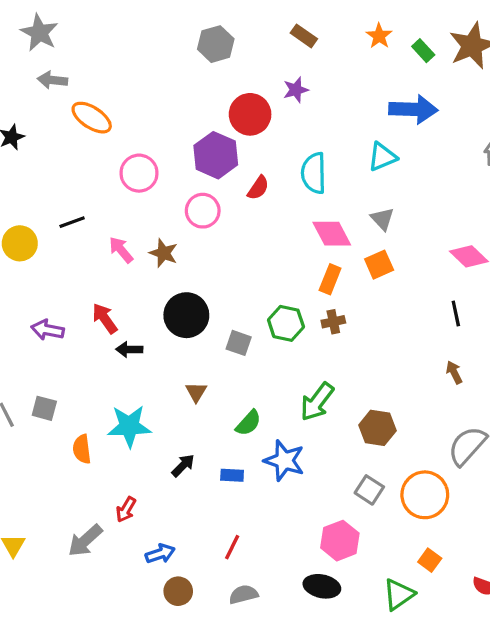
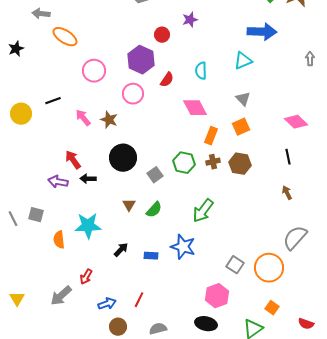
red circle: (250, 114) -> (162, 35), size x0.6
cyan semicircle: (314, 173) -> (201, 71), size x0.7
pink diamond: (332, 234) -> (195, 108), moved
purple arrow: (48, 330) -> (58, 182), moved
gray square: (239, 343) -> (155, 175), turned 35
green semicircle: (248, 423) -> (154, 210), moved
brown hexagon: (377, 428) -> (240, 164), moved
red line: (232, 547) -> (139, 300), moved

